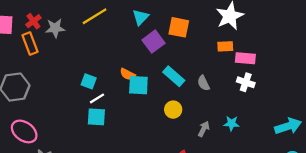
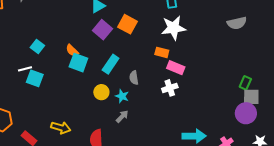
purple square: (153, 42) -> (102, 30), turned -30
cyan rectangle: (174, 76) -> (111, 64), turned 66
white cross: (246, 82) -> (170, 88), turned 35
white line: (97, 98) -> (25, 69), moved
cyan star: (231, 123) -> (122, 96), moved

